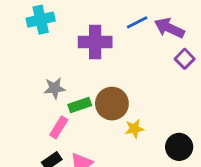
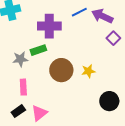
green rectangle: (80, 105) -> (38, 50), moved
pink rectangle: (59, 127) -> (23, 87), turned -35
yellow star: (134, 129) -> (88, 71), moved

